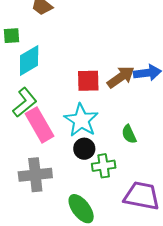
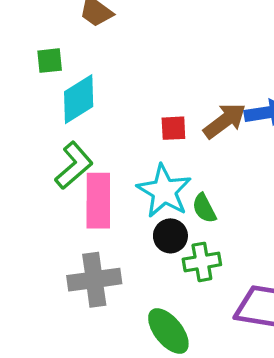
red square: (88, 81) -> (173, 128), size x0.7
pink rectangle: (39, 125) -> (98, 201), turned 32
green semicircle: (129, 134) -> (204, 208), moved

